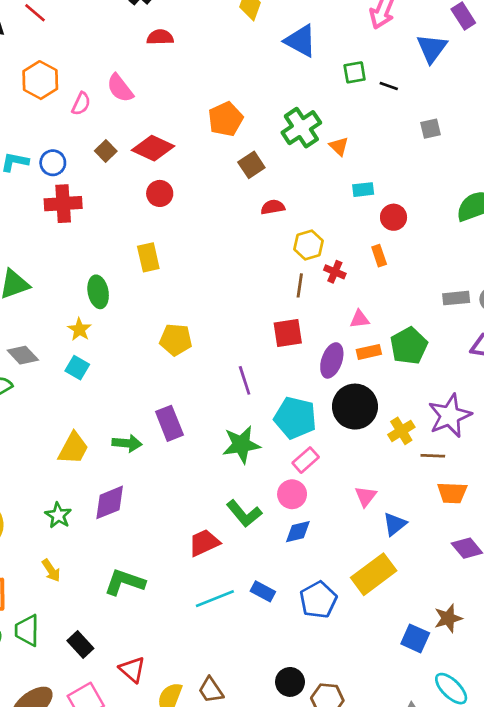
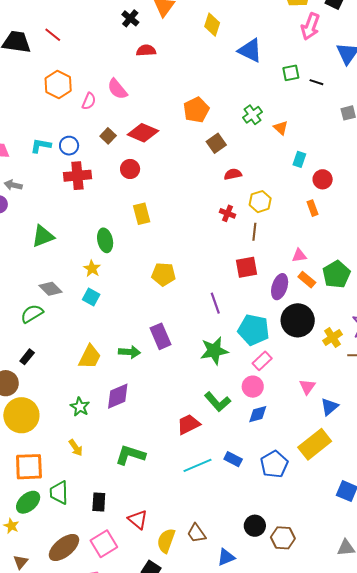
green cross: (301, 128) -> (252, 115), size x0.7
cyan rectangle: (363, 190) -> (299, 159), turned -63
red circle: (160, 193) -> (130, 169), moved
red cross: (335, 272) -> (227, 213), moved
orange rectangle: (369, 352) -> (307, 280), turned 54
black rectangle: (80, 644) -> (99, 502), turned 48

